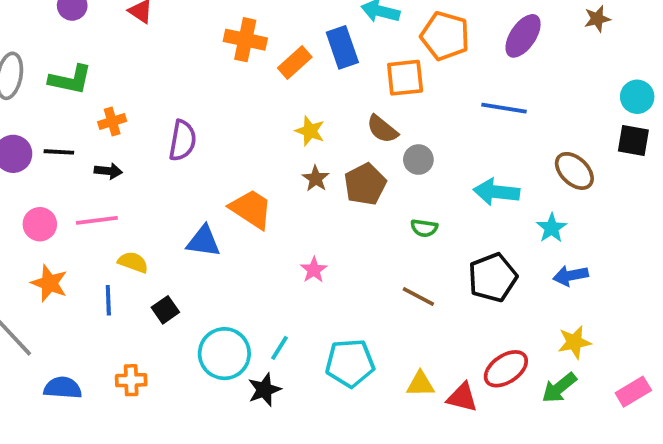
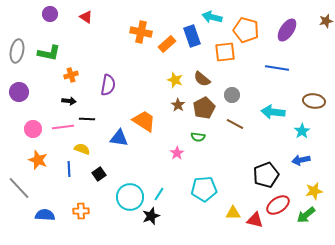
brown semicircle: (382, 129) -> (202, 79), moved
black line: (59, 152) -> (87, 119), moved
brown ellipse: (574, 171) -> (314, 101), turned -35
green semicircle: (424, 228) -> (198, 137), moved
blue arrow: (571, 276) -> (301, 160), moved
black pentagon: (493, 277) -> (266, 175), moved
brown line: (418, 296) -> (235, 124), moved
cyan pentagon: (350, 363) -> (204, 189), moved

